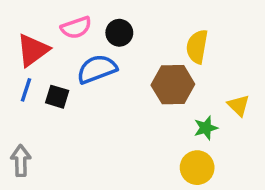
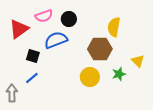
blue line: (26, 90) -> (32, 78), moved, turned 32
yellow circle: (197, 168) -> (90, 77), moved

